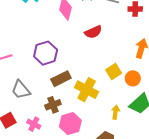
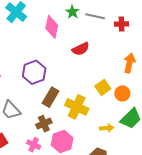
brown rectangle: (61, 79) -> (51, 97), turned -30
yellow arrow: (116, 112) -> (107, 128), turned 80
pink cross: (34, 124) -> (34, 145), moved

